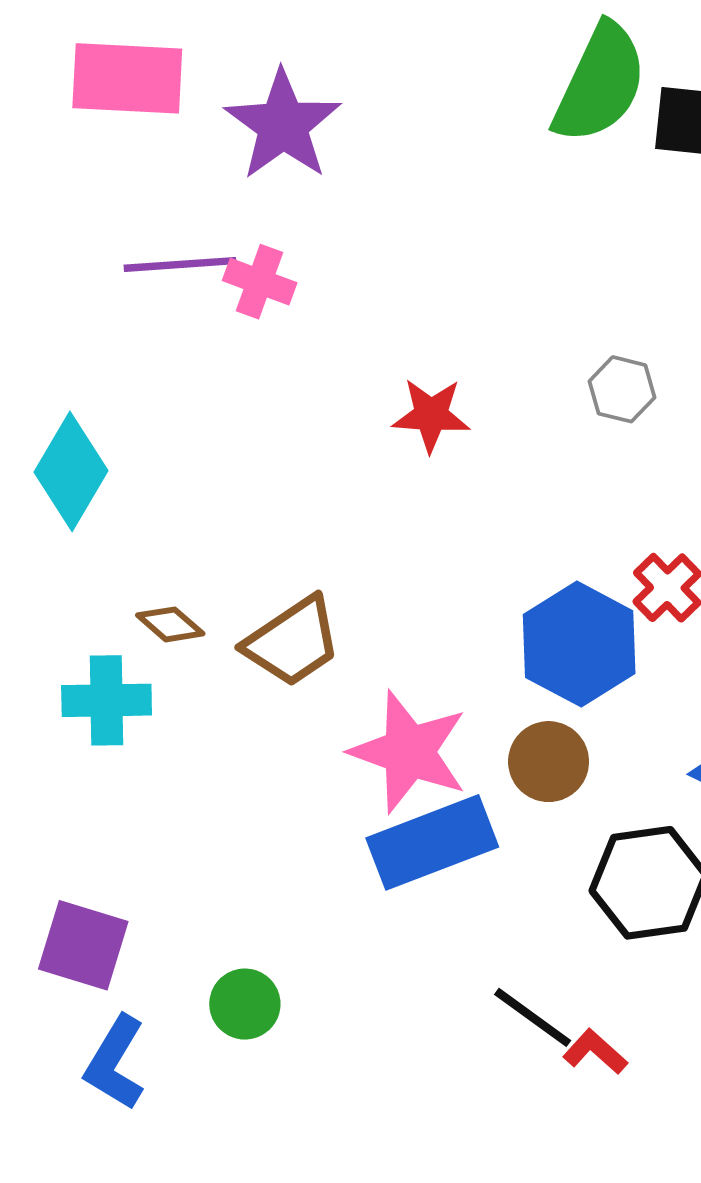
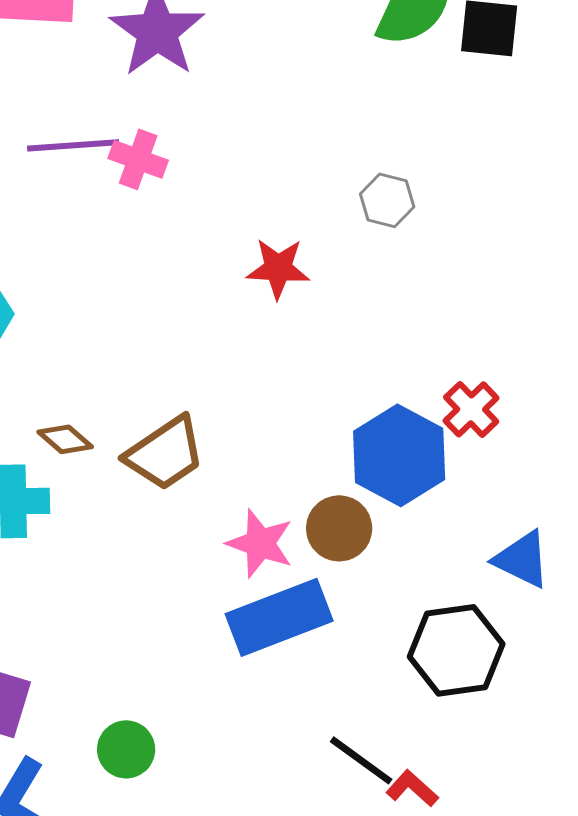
gray hexagon: (622, 389) -> (387, 200), moved
pink star: (409, 752) -> (260, 543), size x0.7
brown circle: (549, 762) -> (339, 528), moved

